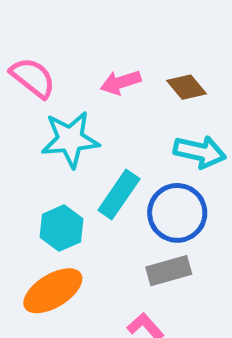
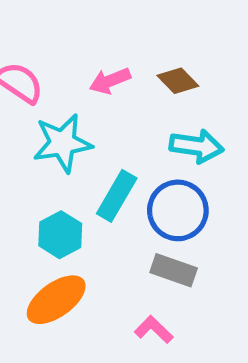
gray rectangle: (169, 271) -> (174, 270), turned 39

